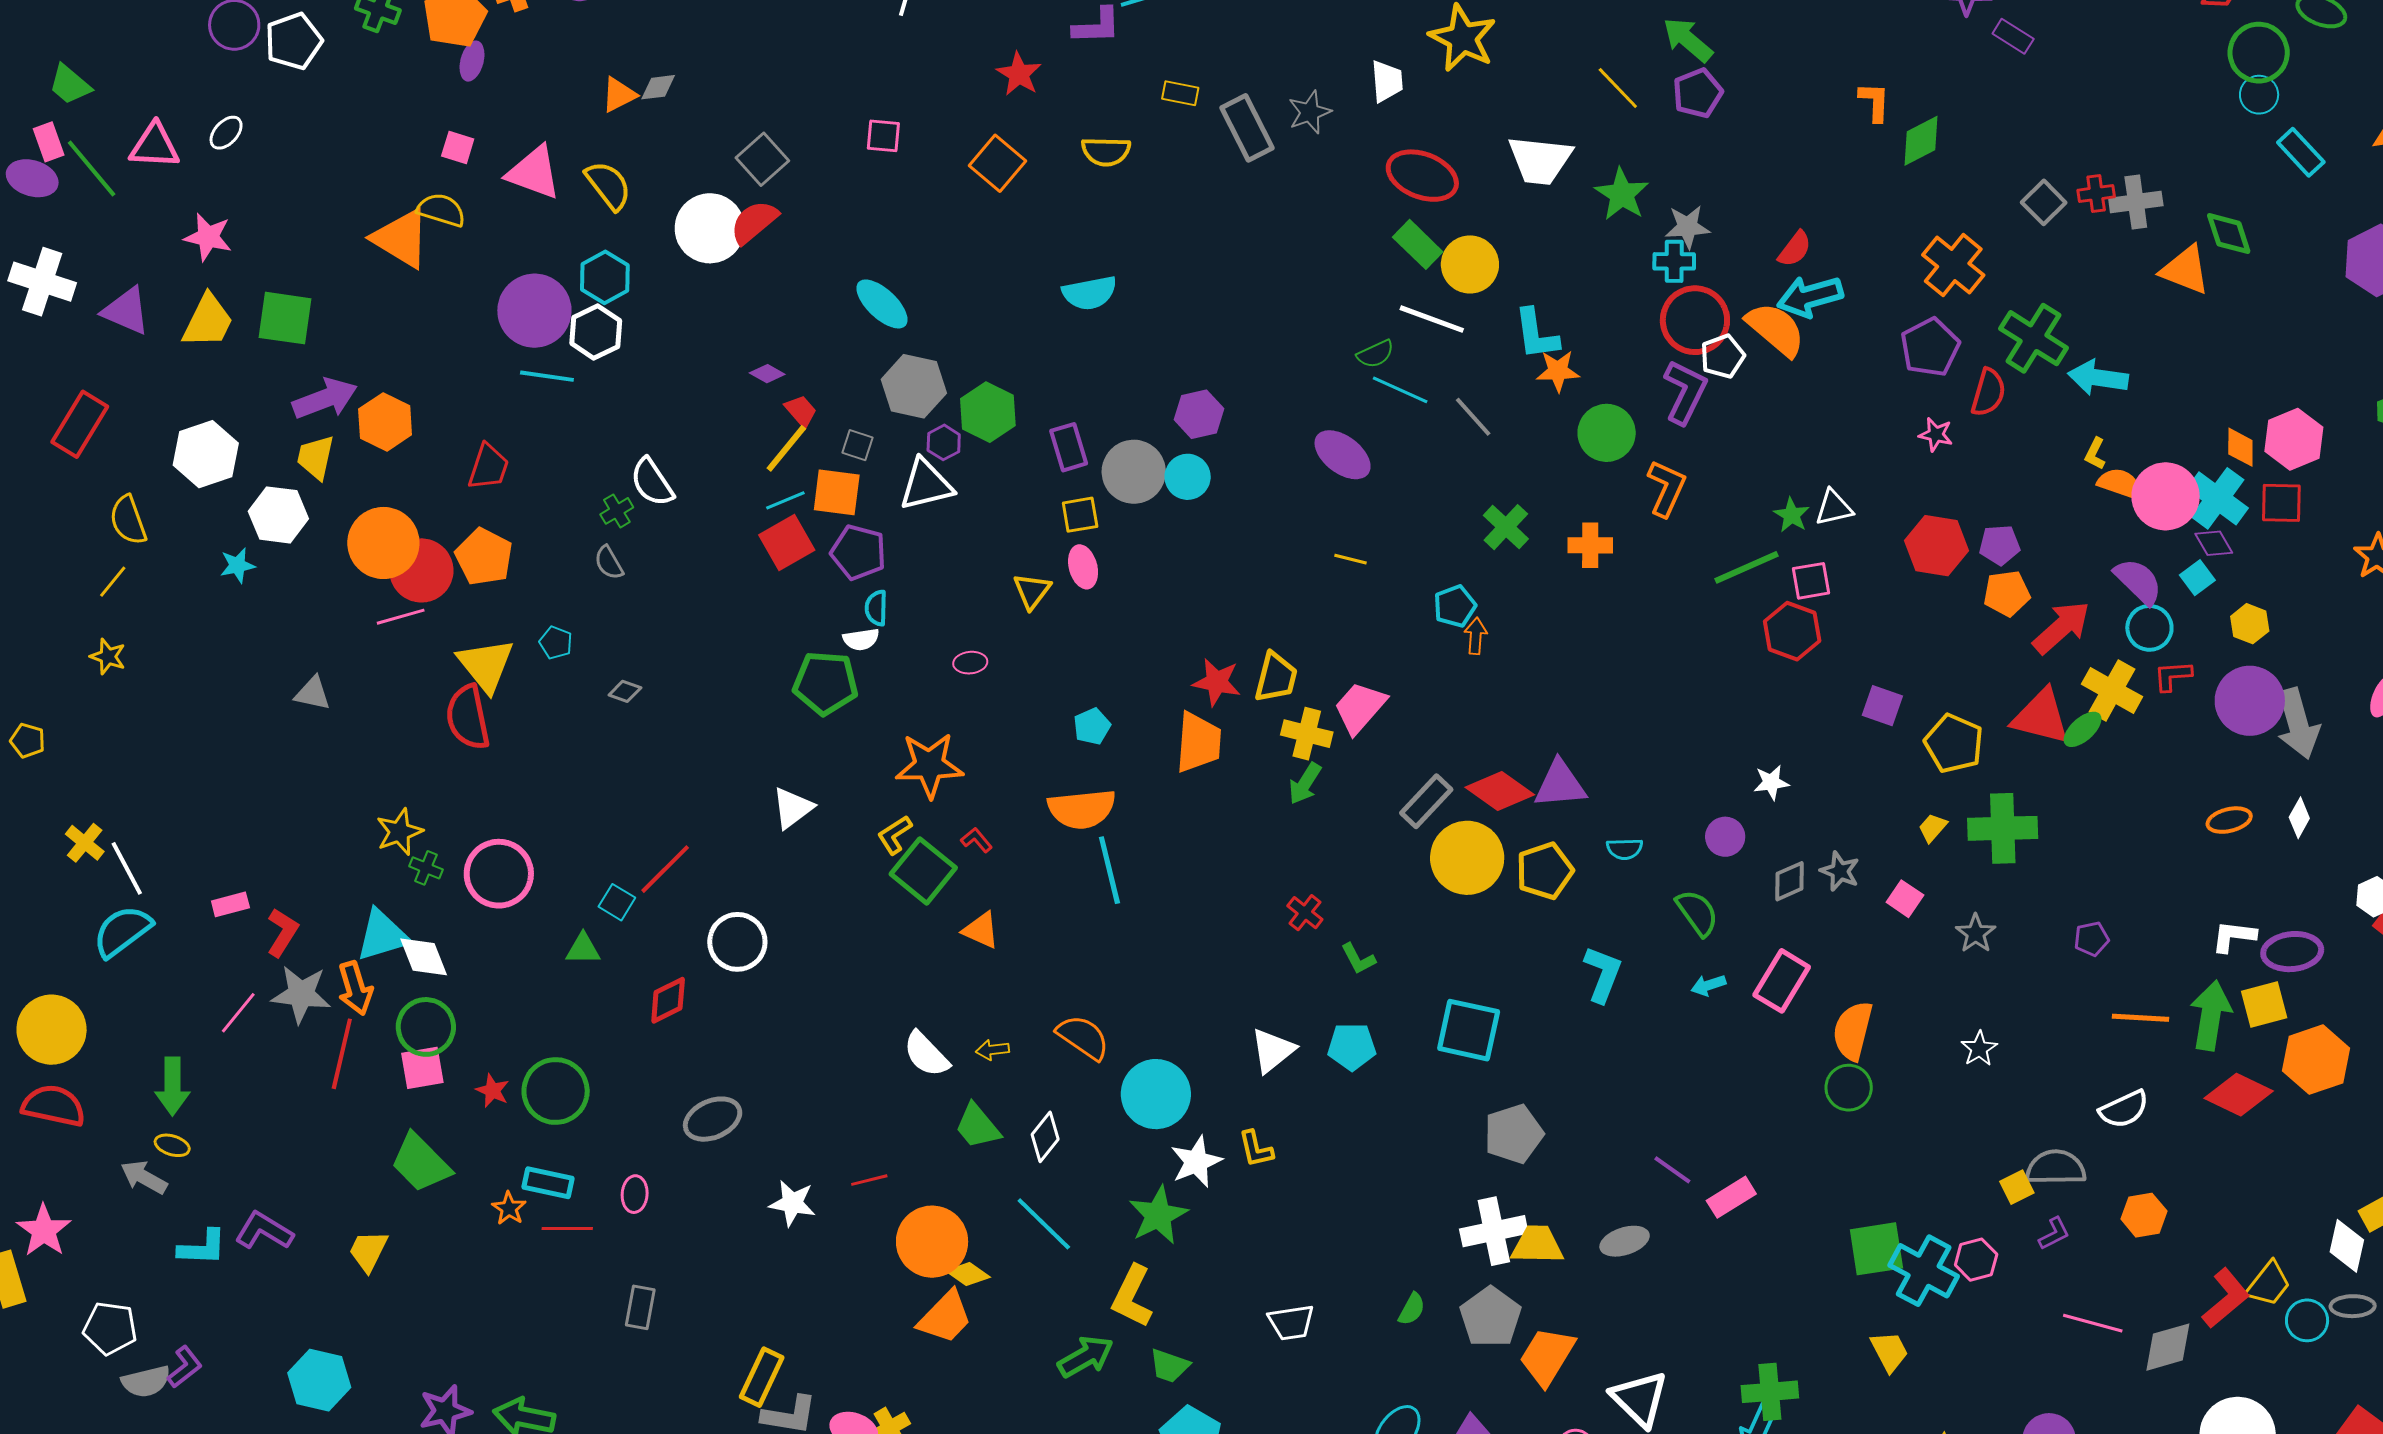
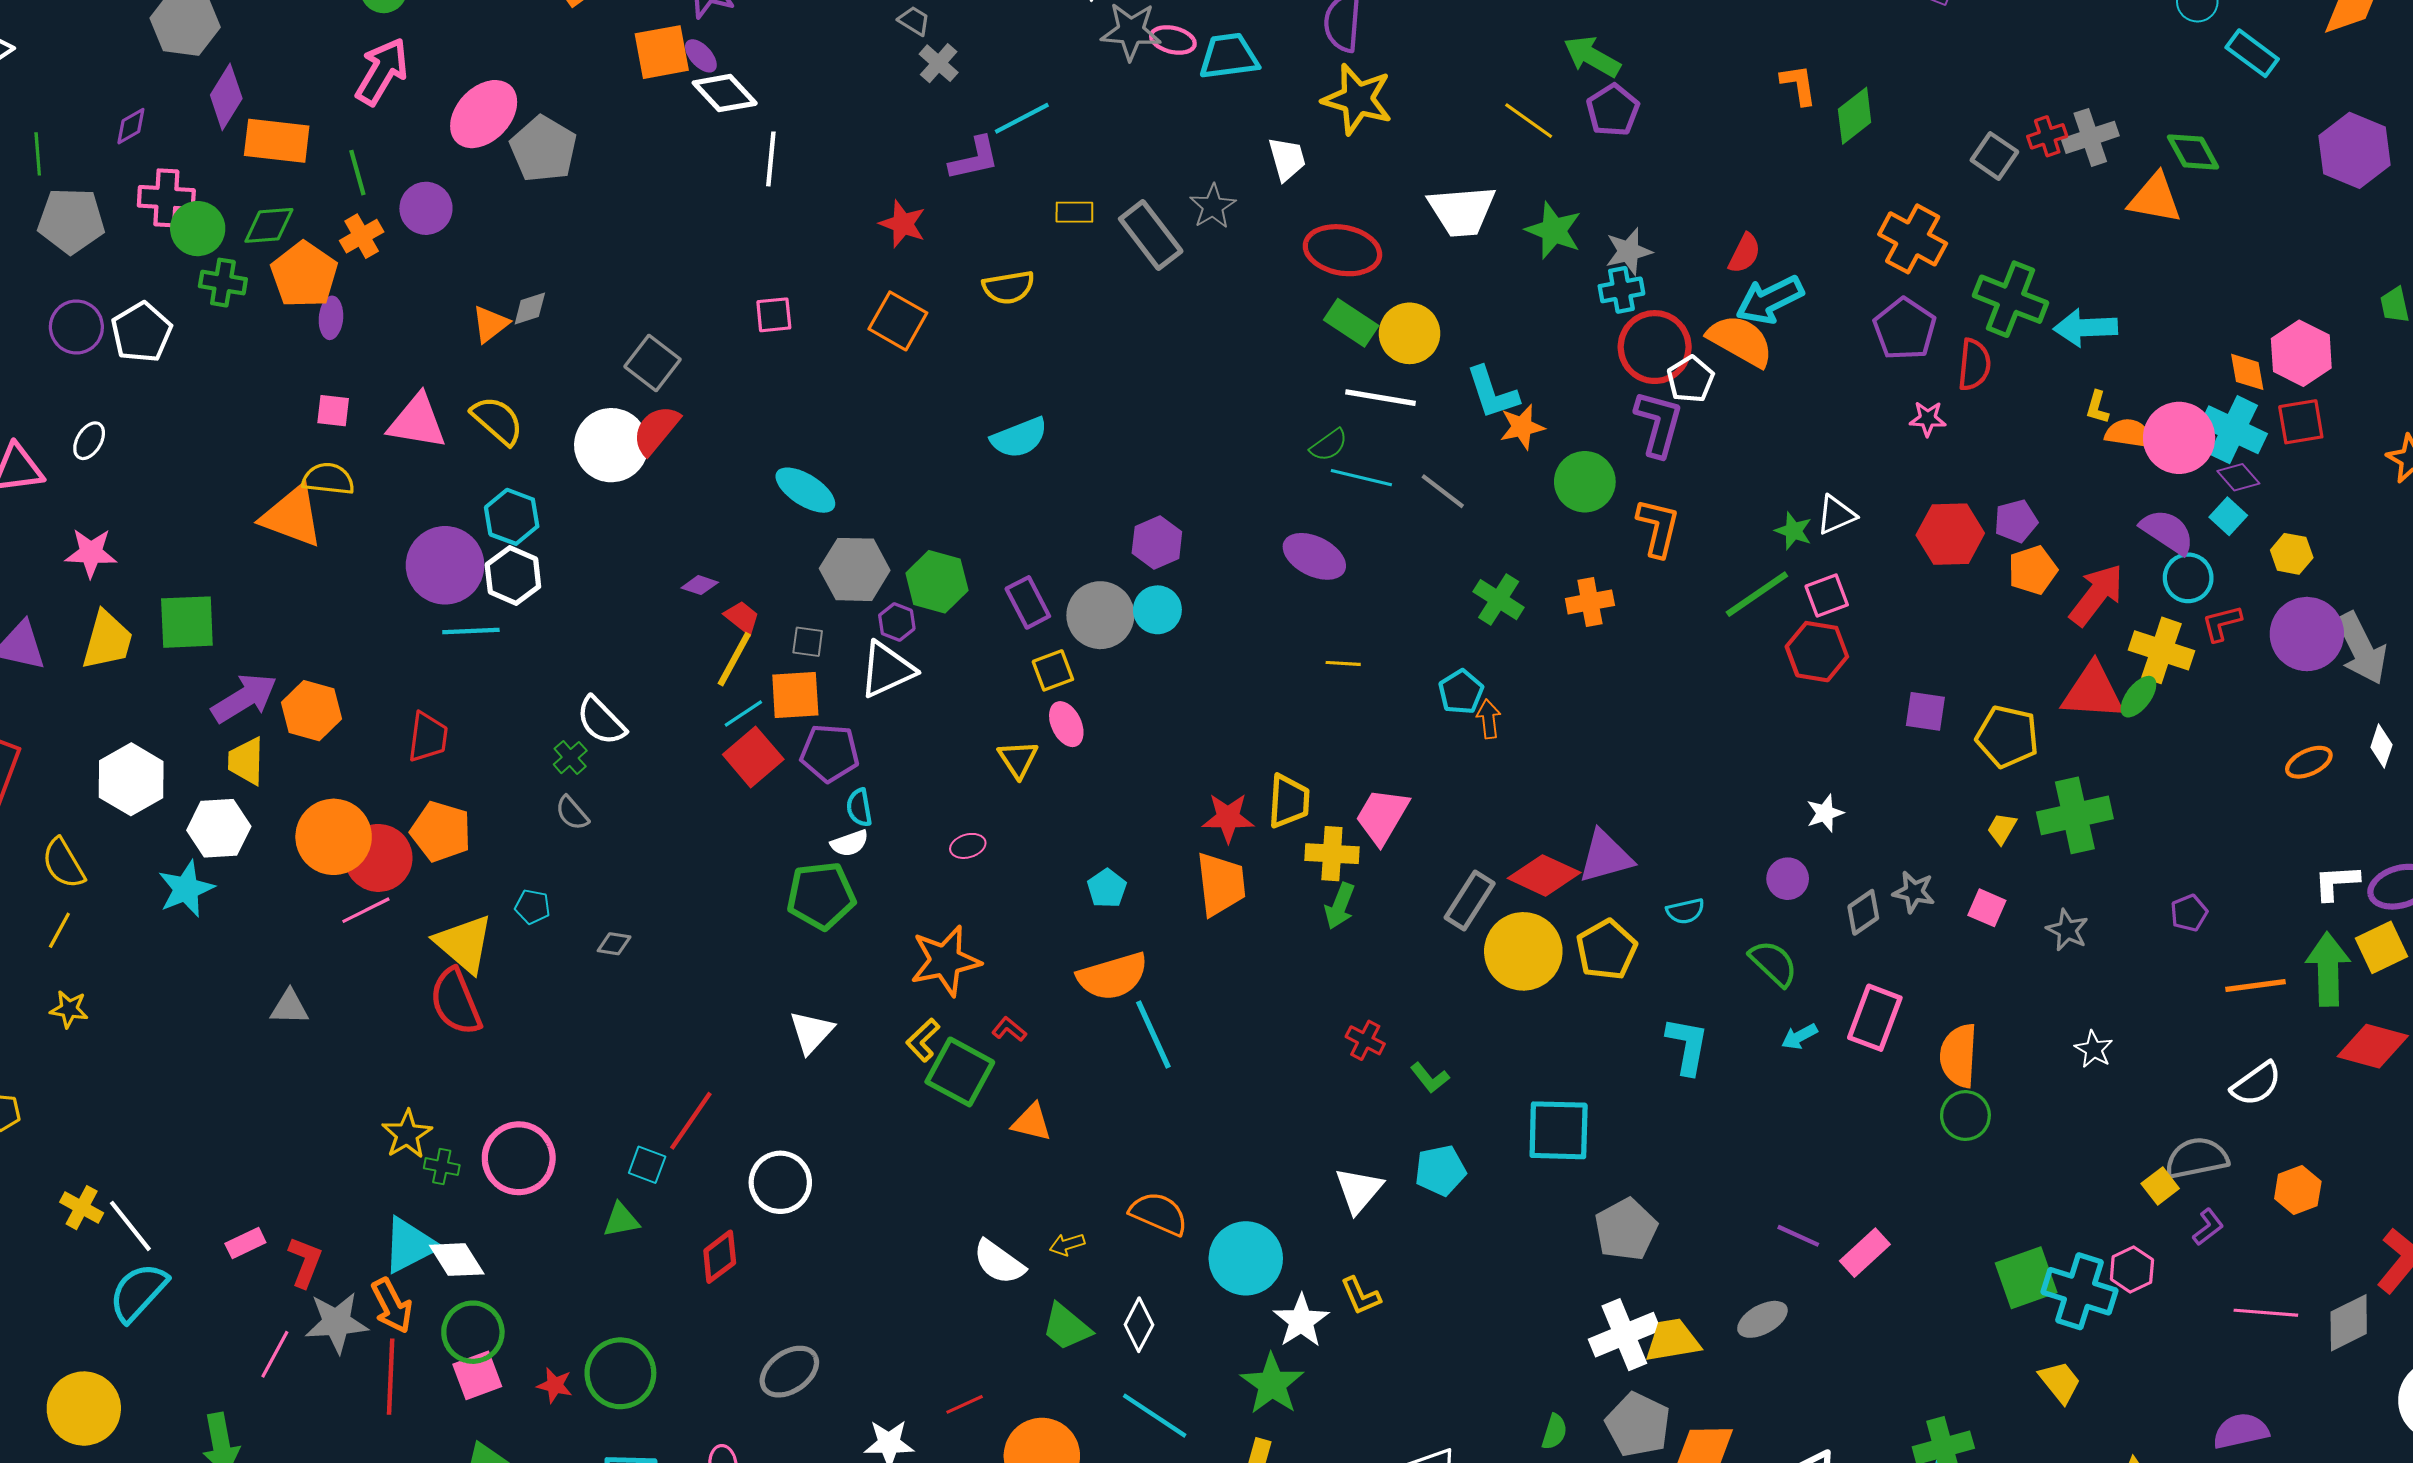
cyan star: (237, 565) -> (186, 889), size x1.5

